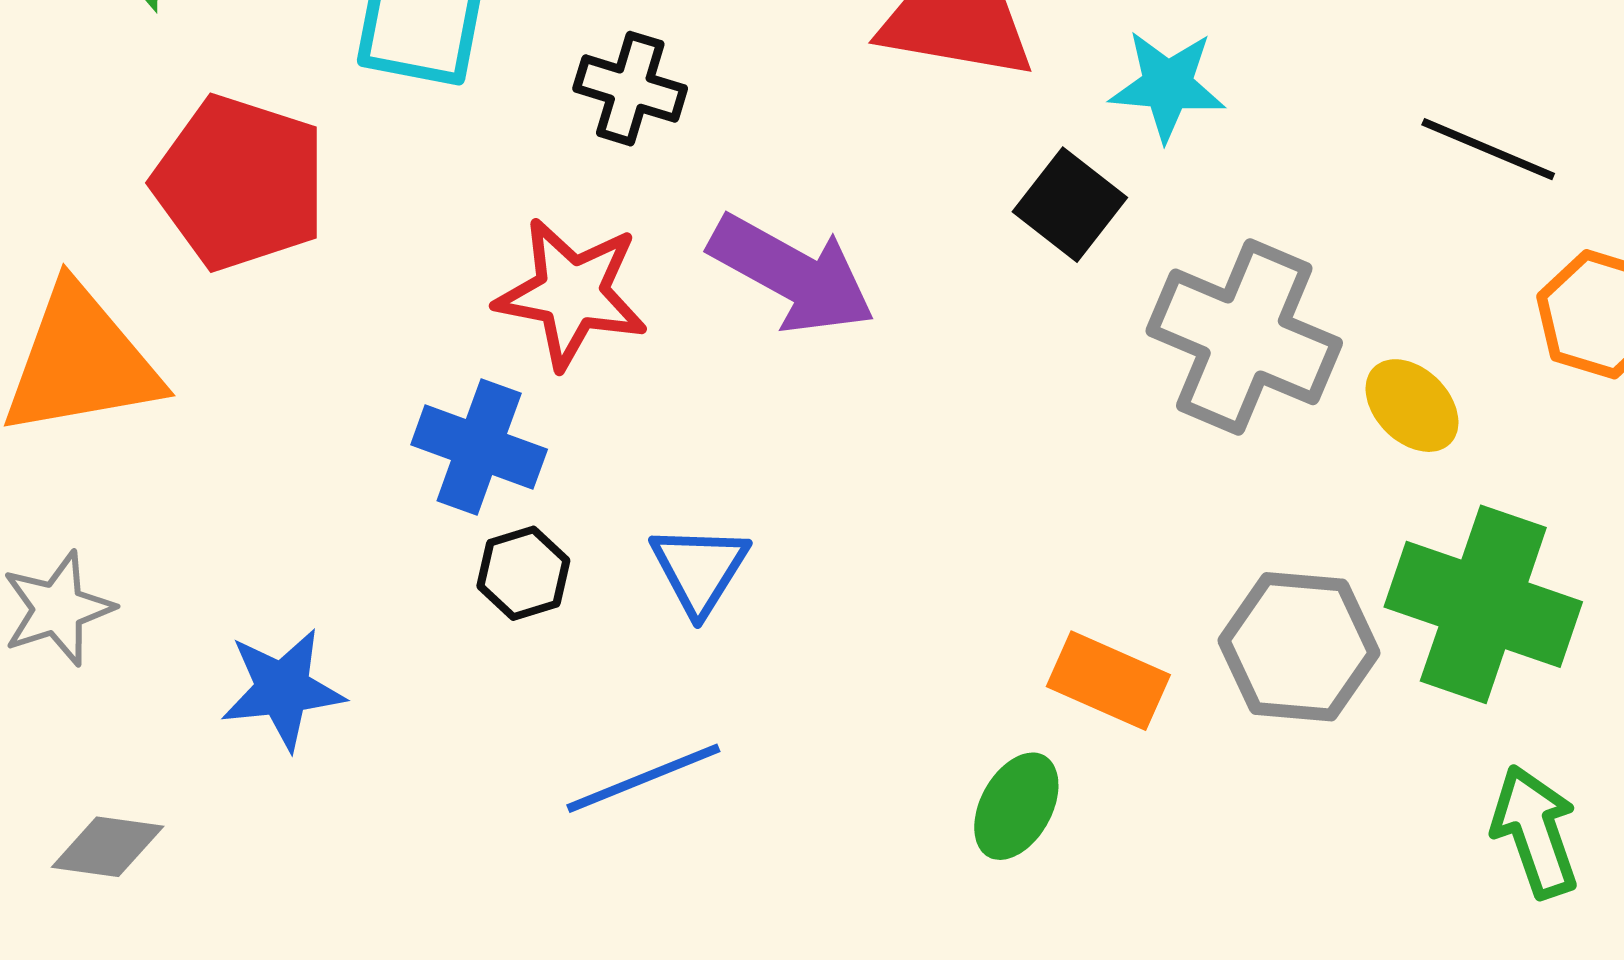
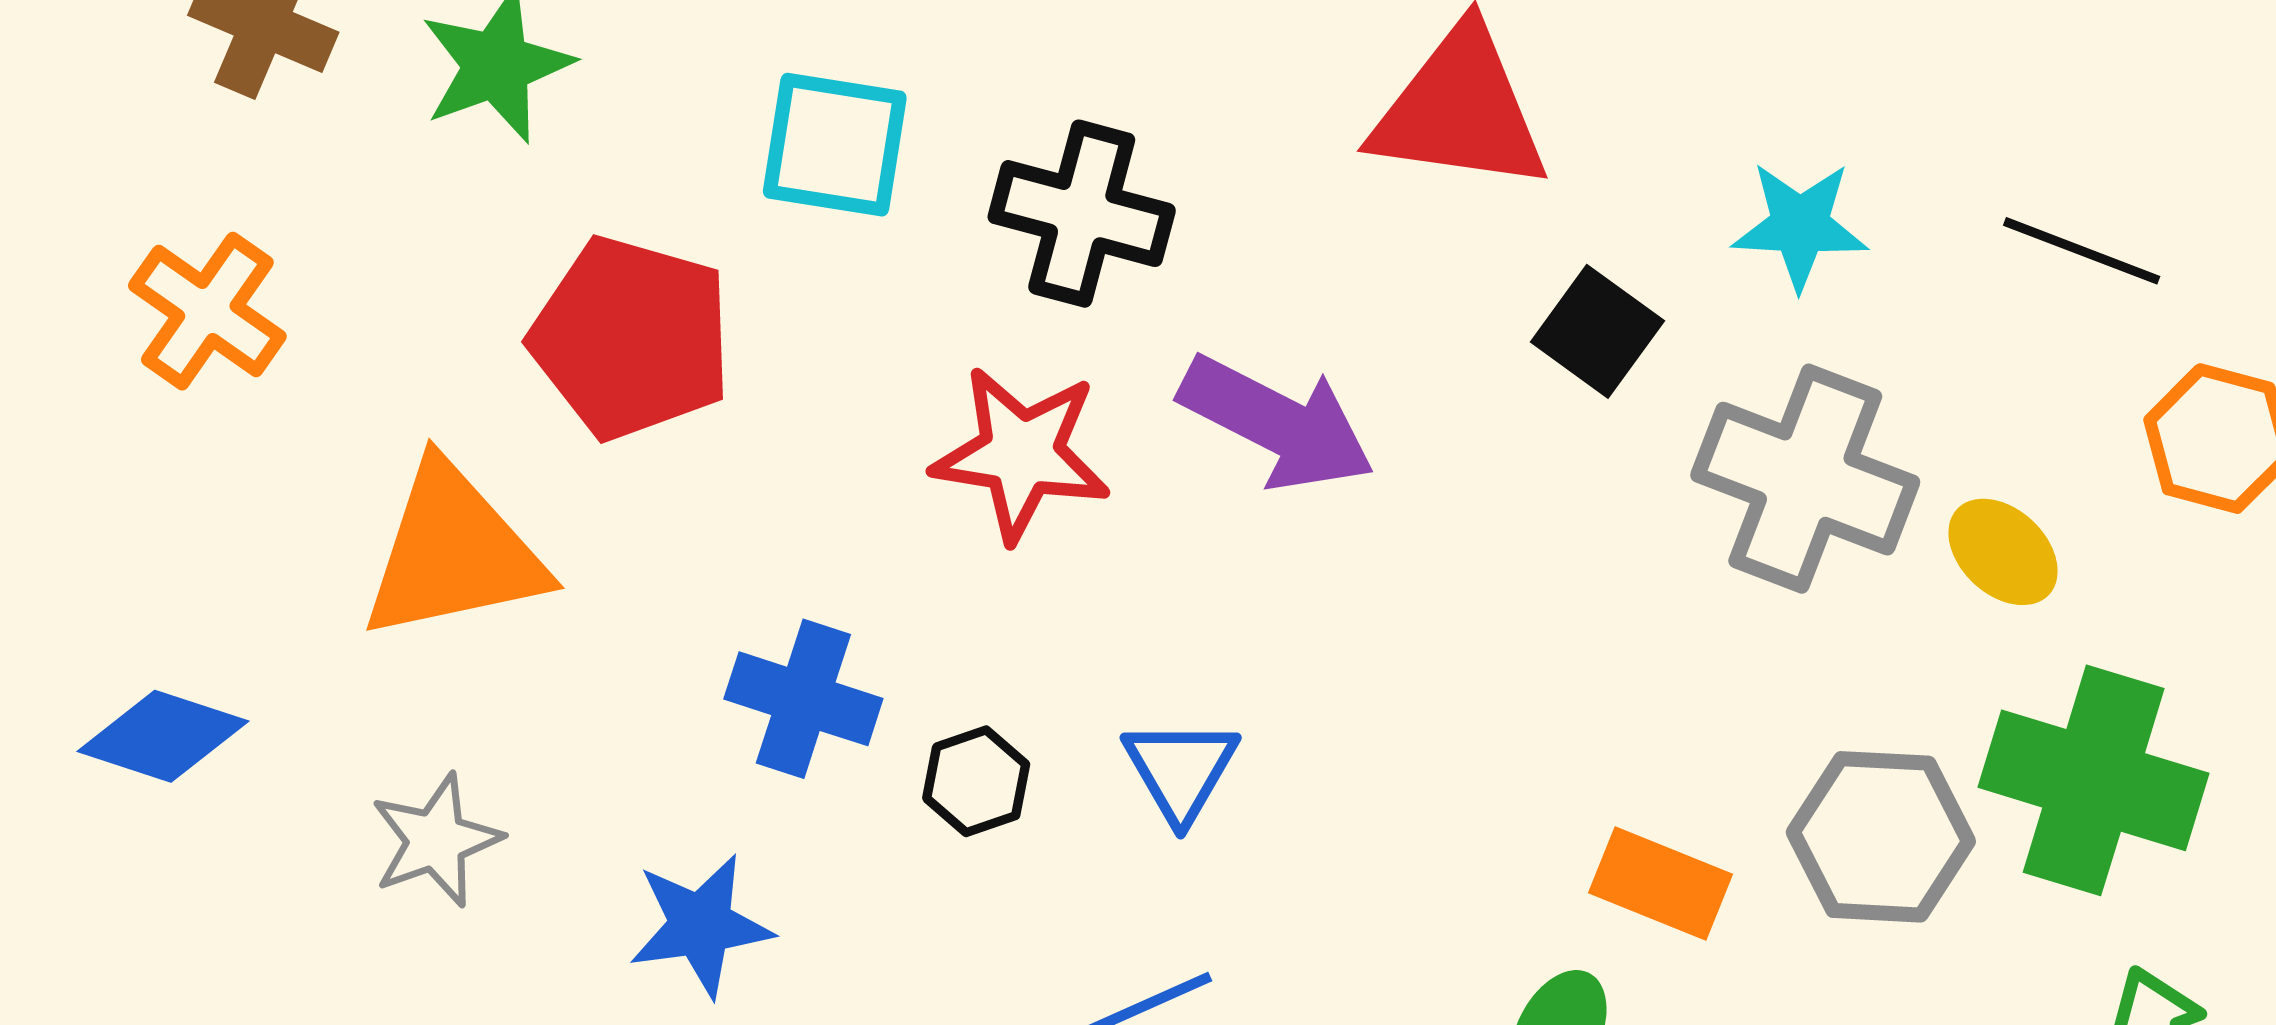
cyan star: (1167, 85) -> (1800, 226), moved
black cross: (630, 89) -> (1082, 214), size x1.4
blue cross: (479, 447) -> (803, 699), moved

